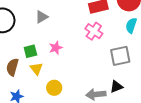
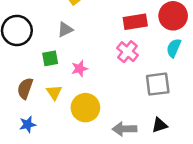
green square: (30, 51) -> (50, 58), moved
black triangle: (116, 87) -> (160, 125), moved
yellow circle: (54, 88) -> (85, 108), moved, size x1.5

